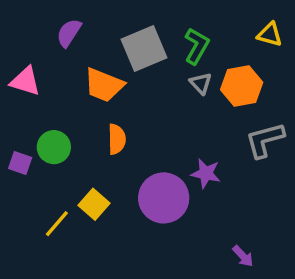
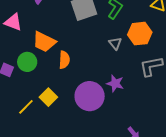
gray triangle: (201, 83) -> (115, 43), moved
orange trapezoid: (104, 85) -> (44, 42), moved

